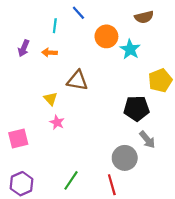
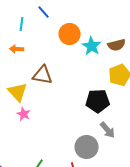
brown semicircle: (144, 17) -> (117, 45), moved
yellow triangle: (51, 99) -> (18, 92), size x1.5

